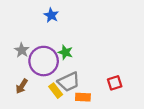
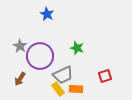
green star: (65, 52) -> (77, 48), moved
yellow rectangle: (56, 91) -> (58, 89), moved

